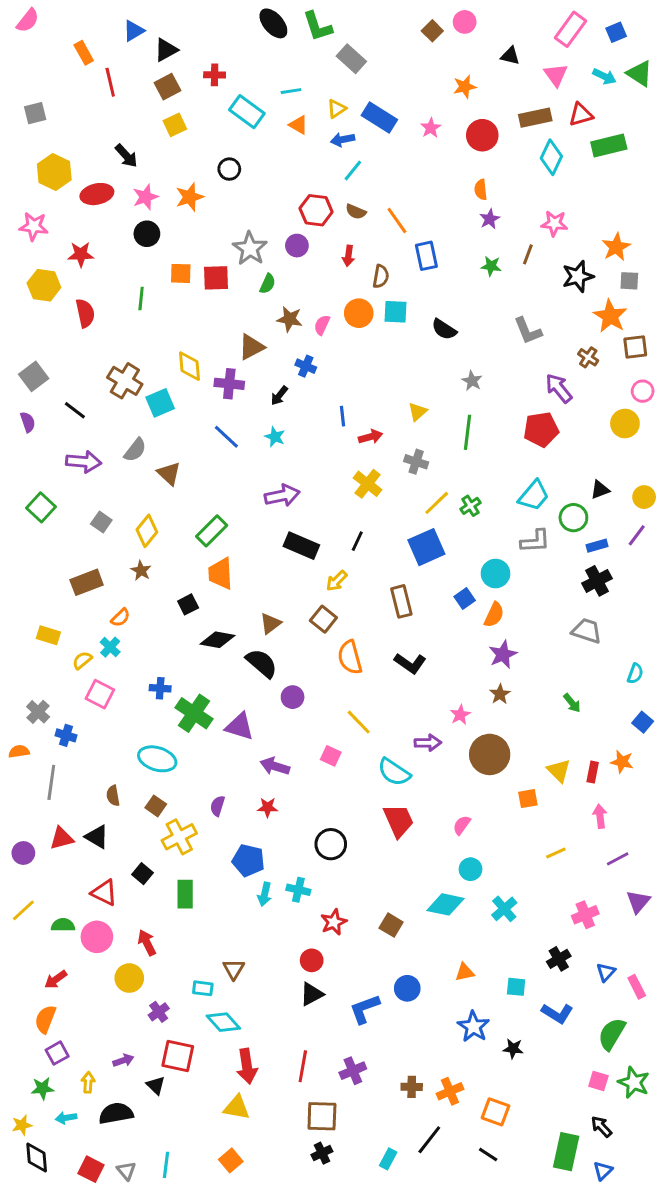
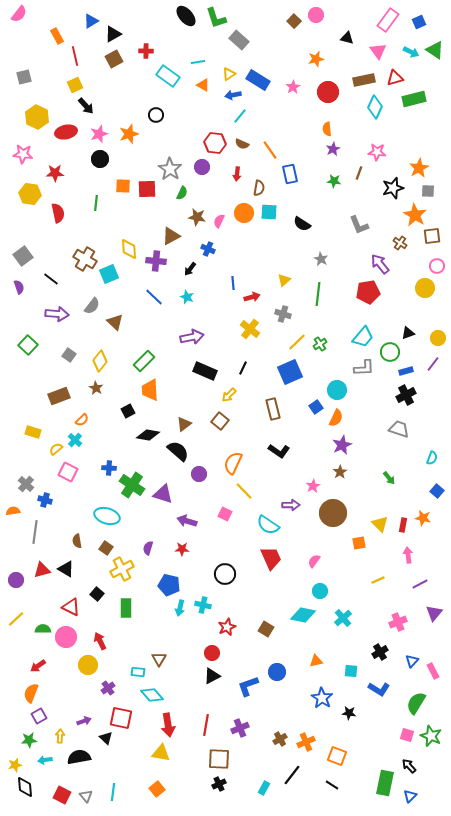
yellow square: (175, 125) -> (75, 85), moved
orange semicircle: (350, 657) -> (233, 463), moved, turned 40
brown cross: (412, 1087) -> (280, 739), turned -32

